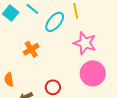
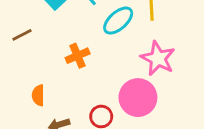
pink circle: (93, 73) -> (138, 98), moved

